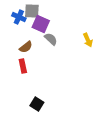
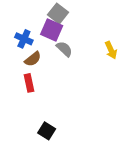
gray square: (32, 11) -> (58, 14), moved, turned 35
blue cross: (19, 17) -> (24, 39), moved

